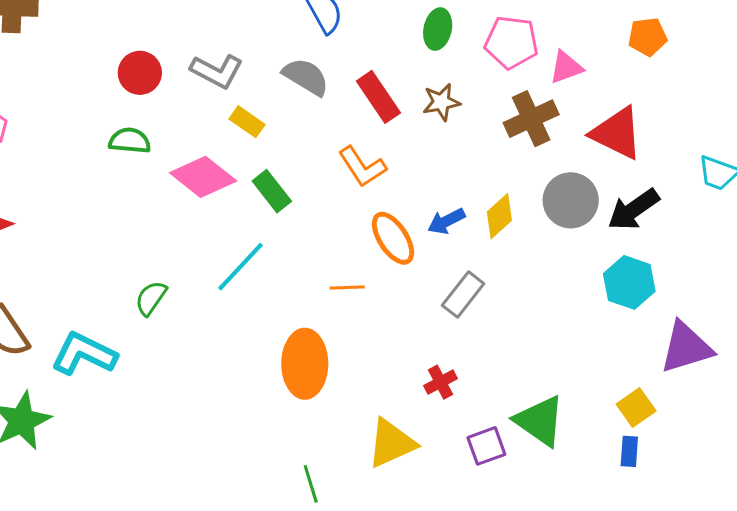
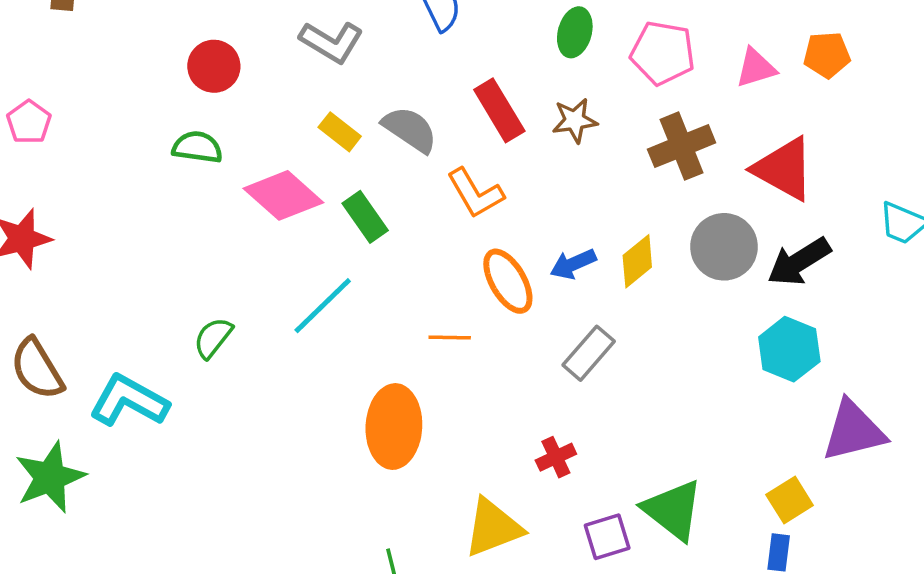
pink triangle: (566, 67) -> (756, 68), moved
gray L-shape: (217, 71) -> (331, 42), moved
gray semicircle: (306, 77) -> (410, 129), moved

